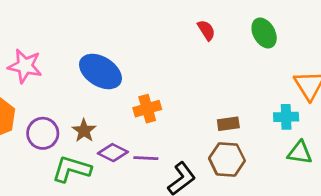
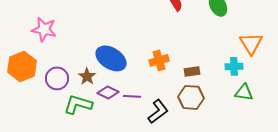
blue ellipse: (100, 71) -> (111, 58), moved
orange cross: (147, 109) -> (159, 60), moved

